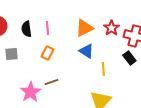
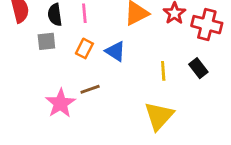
blue triangle: (86, 51) -> (115, 51), moved
gray square: (11, 54) -> (46, 41), moved
black rectangle: (129, 58) -> (198, 68), moved

